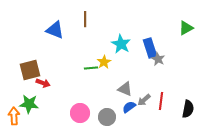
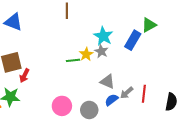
green triangle: (186, 28) -> (149, 25), moved
blue triangle: (55, 30) -> (13, 22), moved
blue rectangle: (150, 48) -> (133, 40), turned 48
gray star: (158, 59) -> (101, 51), moved
red arrow: (43, 83) -> (24, 76), turned 96

